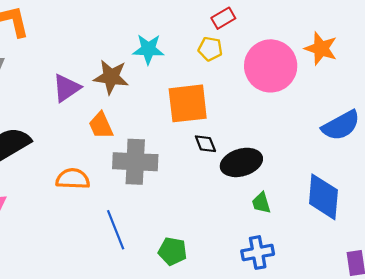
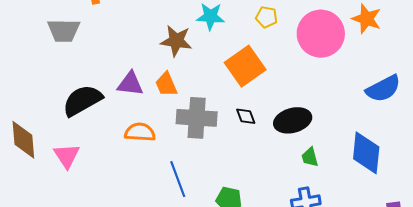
purple triangle: (66, 88) -> (130, 84), moved, turned 40
orange square: (188, 103) -> (245, 66), turned -30
black diamond: (205, 144) -> (246, 116), moved

